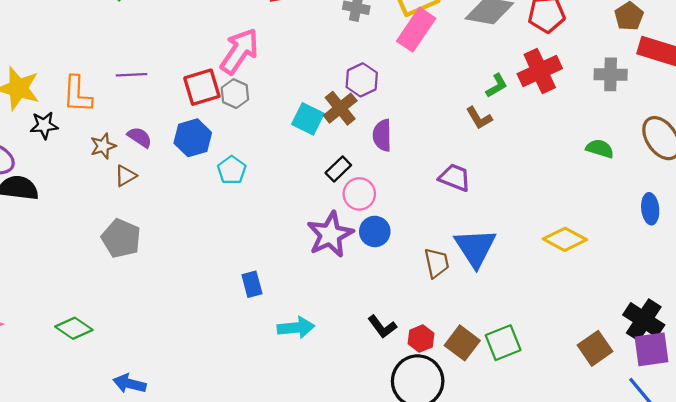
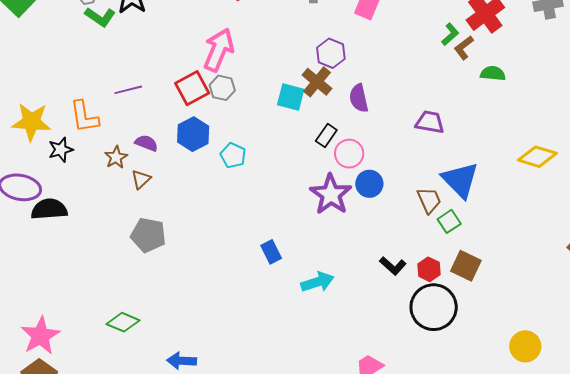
brown L-shape: (479, 118) -> (464, 48), moved, turned 95
green semicircle: (600, 149) -> (493, 73), moved
green square: (503, 343) -> (449, 221), moved, size x0.7

